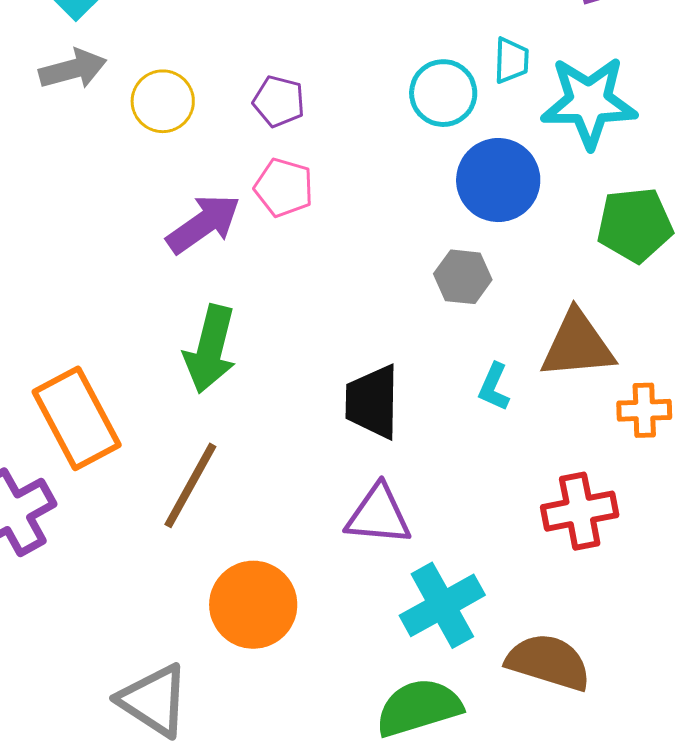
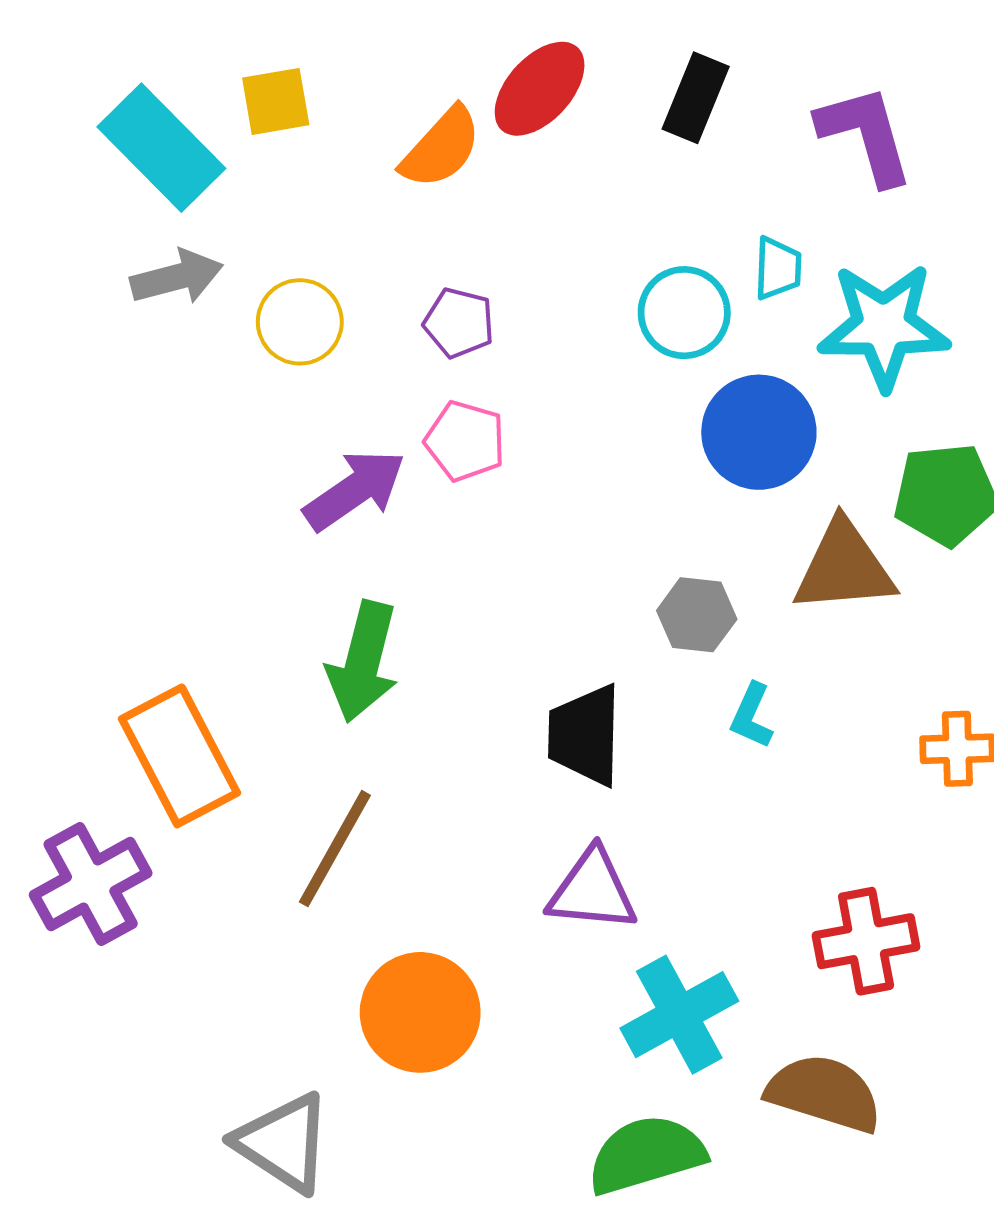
gray hexagon: (463, 277) -> (697, 615), moved
brown triangle: (577, 345) -> (844, 567), moved
red cross: (580, 511) -> (866, 941), moved

